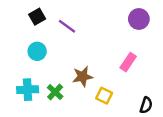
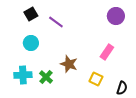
brown star: (83, 76) -> (69, 64), turned 30
yellow square: (104, 96) -> (96, 79), moved

